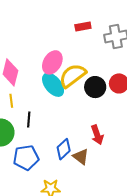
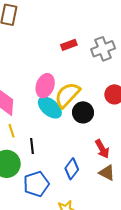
black circle: (95, 87) -> (83, 112), moved
brown triangle: (81, 157) -> (107, 173), moved

